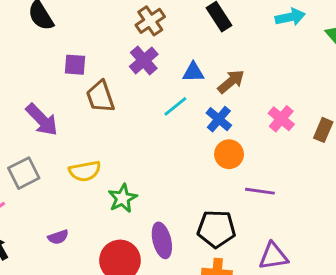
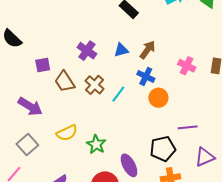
brown cross: (150, 21) -> (95, 85), moved
cyan line: (175, 106) -> (118, 94), moved
purple line: (260, 191) -> (188, 127), moved

